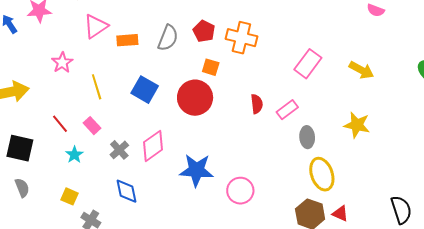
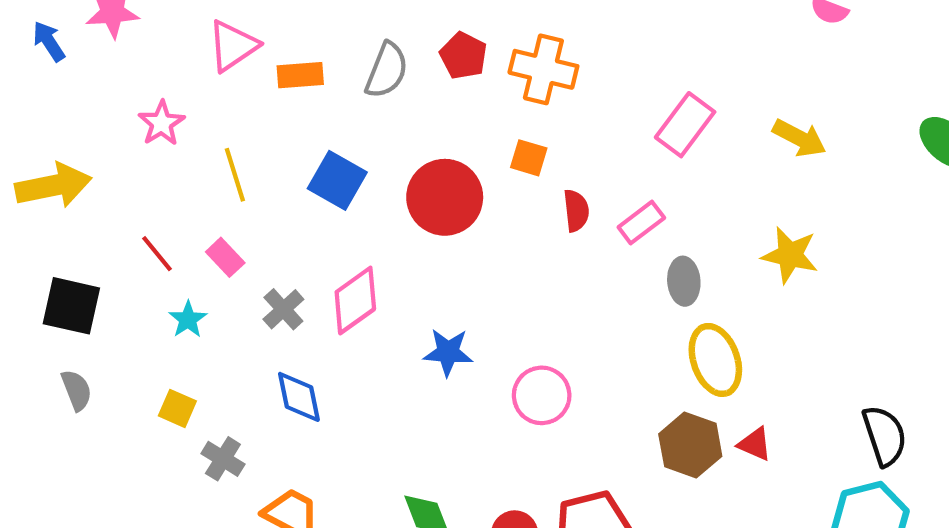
orange square: (211, 67) -> (529, 158), moved
blue star: (196, 170) -> (448, 352), size x0.7

